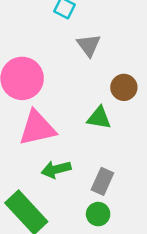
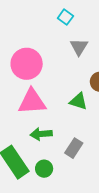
green circle: (98, 214) -> (44, 169), moved

